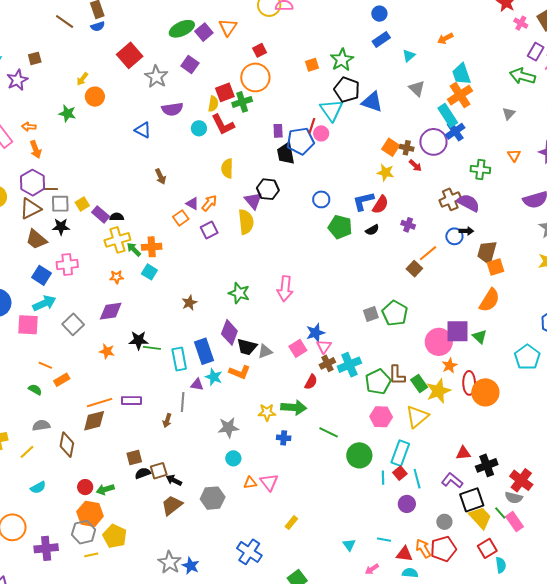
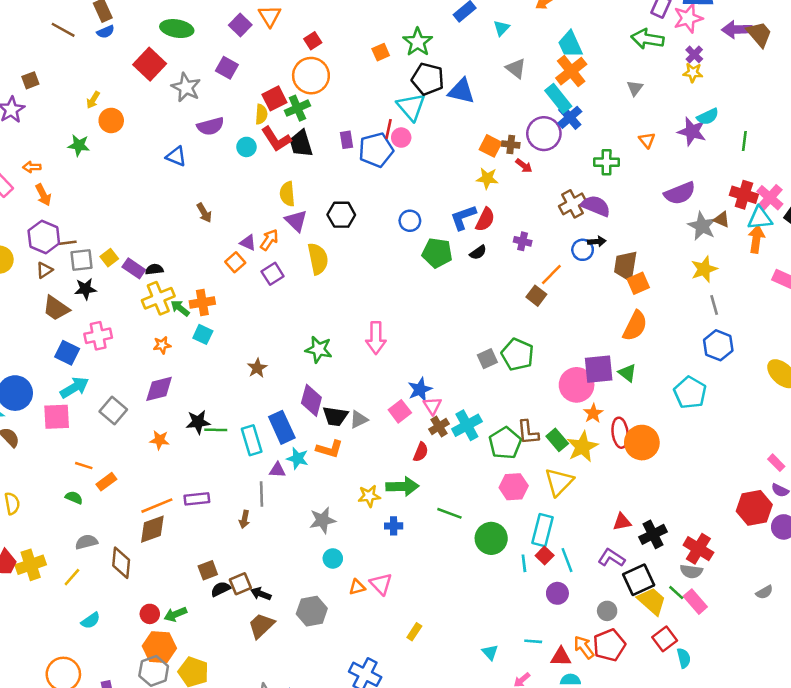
green ellipse: (182, 29) -> (177, 29), moved, turned 40
black trapezoid: (286, 154) -> (301, 143), moved
purple triangle: (253, 201) -> (296, 221), moved
brown triangle: (30, 209) -> (45, 270), size x0.6

